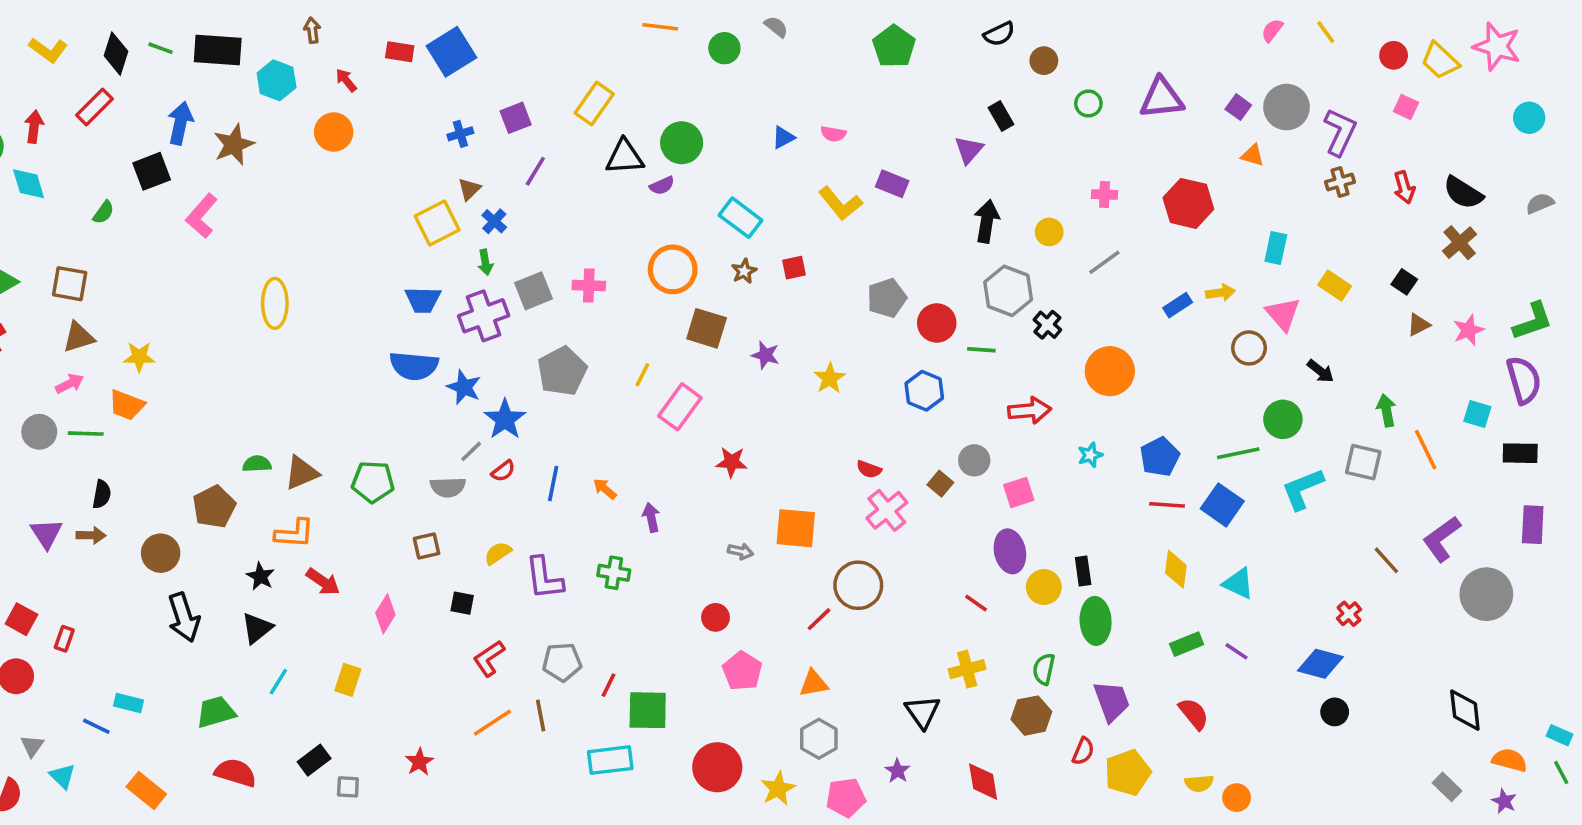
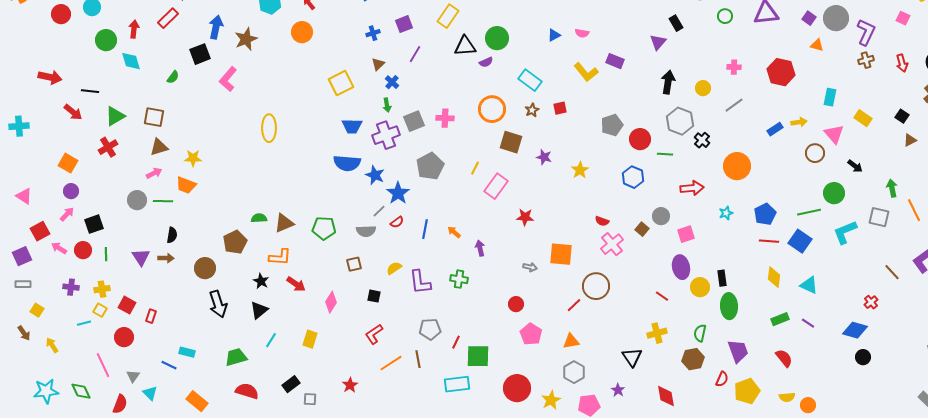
yellow square: (437, 223) -> (341, 83), moved
red L-shape: (489, 658) -> (374, 334), moved

